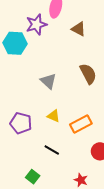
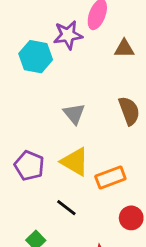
brown triangle: (79, 29) -> (124, 49), turned -35
yellow triangle: (54, 116) -> (75, 162), size x1.6

